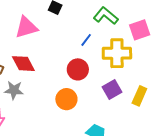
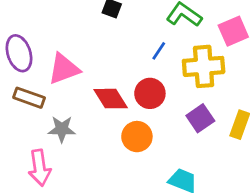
pink triangle: (26, 27) -> (64, 69), moved
red diamond: (23, 64) -> (111, 99), moved

